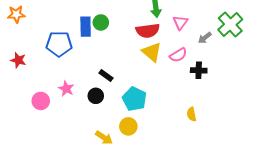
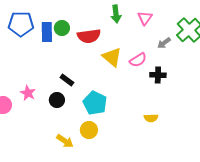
pink triangle: (180, 22) -> (145, 18), moved
red semicircle: (148, 31) -> (89, 36), moved
blue pentagon: (59, 44) -> (21, 24), moved
yellow semicircle: (192, 114) -> (151, 118), turned -80

